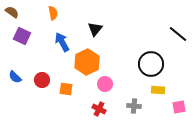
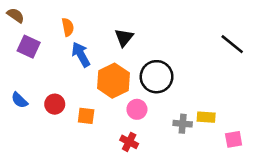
orange semicircle: (53, 13) -> (68, 27), moved
black circle: (151, 64) -> (157, 77), moved
gray cross: (134, 106) -> (183, 124), moved

